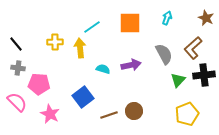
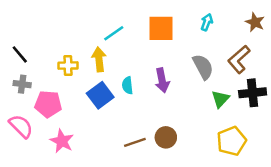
yellow cross: (55, 42) -> (68, 66), moved
purple arrow: (131, 65) -> (162, 80), turned 90
cyan semicircle: (103, 69) -> (127, 85), turned -112
blue square: (83, 97) -> (100, 95), moved

